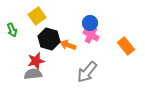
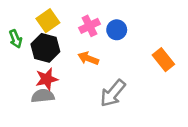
pink cross: (91, 35) -> (89, 26), moved, turned 35
black hexagon: (49, 39) -> (45, 48), moved

